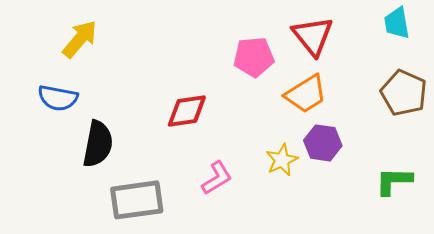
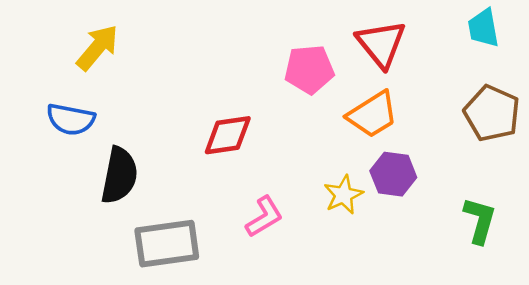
green L-shape: (394, 181) -> (480, 220), turned 105

